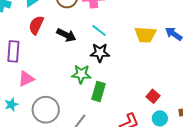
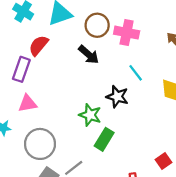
red semicircle: (36, 25) -> (39, 45), moved
cyan line: (99, 30) -> (136, 73), moved
black arrow: (66, 35) -> (89, 55), moved

